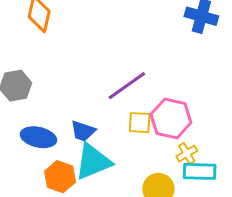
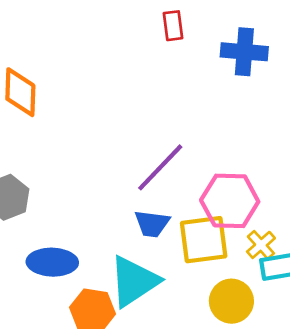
yellow square: (140, 123) -> (204, 240), moved, size x1.5
blue trapezoid: (83, 131) -> (152, 224), moved

